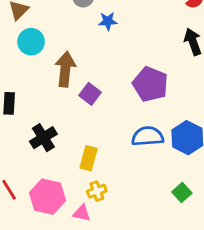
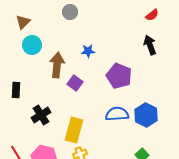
blue star: (108, 21) -> (88, 51), moved
yellow rectangle: (89, 158) -> (74, 130), size x1.4

